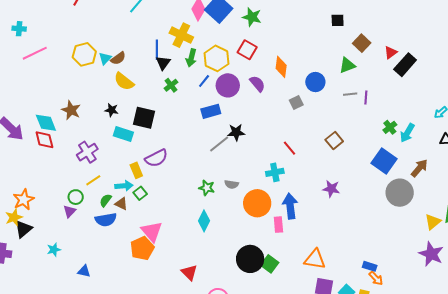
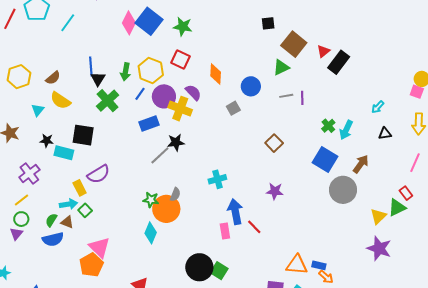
yellow cross: (181, 35) -> (180, 109), moved
brown square: (362, 43) -> (294, 44), size x1.4
cyan triangle: (105, 58) -> (38, 110), moved
green cross: (171, 85) -> (108, 101), size x1.6
black star: (112, 110) -> (47, 141), moved
red line: (290, 148) -> (254, 227), moved
yellow line: (93, 180) -> (22, 200), moved
gray semicircle: (232, 184) -> (175, 194), turned -72
orange circle: (257, 203) -> (166, 209), moved
orange triangle: (315, 259) -> (297, 265), moved

